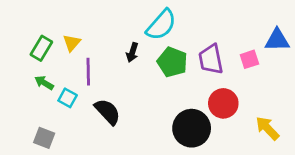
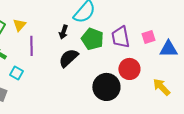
blue triangle: (277, 40) -> (168, 49), moved
cyan square: (68, 98) -> (16, 73), moved
black semicircle: (108, 112) -> (68, 58), moved, turned -90

